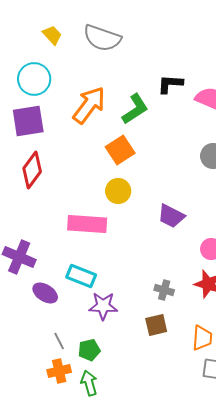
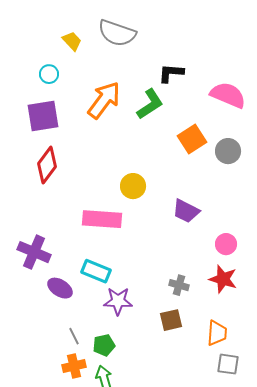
yellow trapezoid: (52, 35) -> (72, 41), moved
cyan circle: (34, 79) -> (49, 74), size x0.6
black L-shape: (170, 84) -> (171, 73), moved
orange square: (120, 150) -> (192, 139), moved

